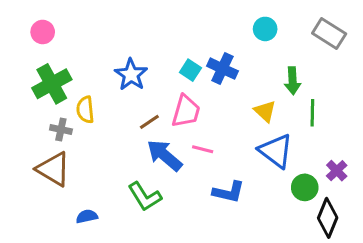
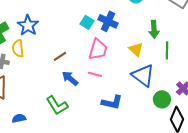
blue star: (131, 75) -> (28, 25), moved
pink trapezoid: (186, 111) -> (98, 49), moved
blue arrow: (165, 155) -> (70, 78), size x0.7

